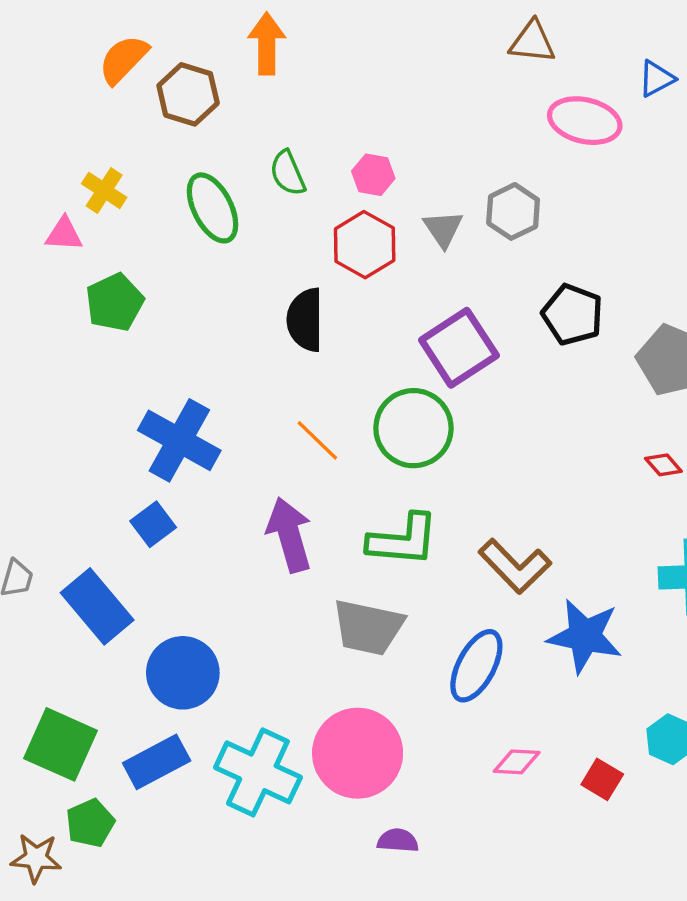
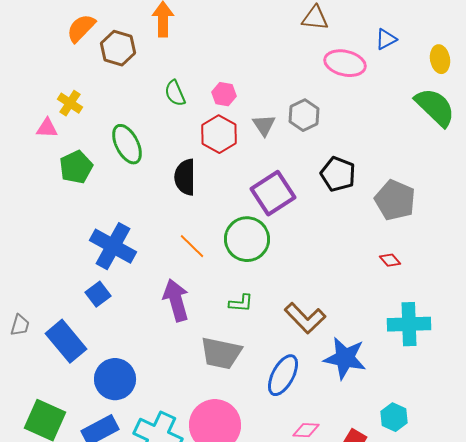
green ellipse: (213, 208) -> (127, 144), moved
green L-shape: (403, 540) -> (241, 303), size x0.6

